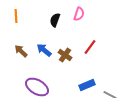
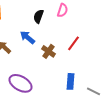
blue arrow: (44, 50) -> (27, 37), moved
blue rectangle: (87, 85) -> (70, 81), turned -63

